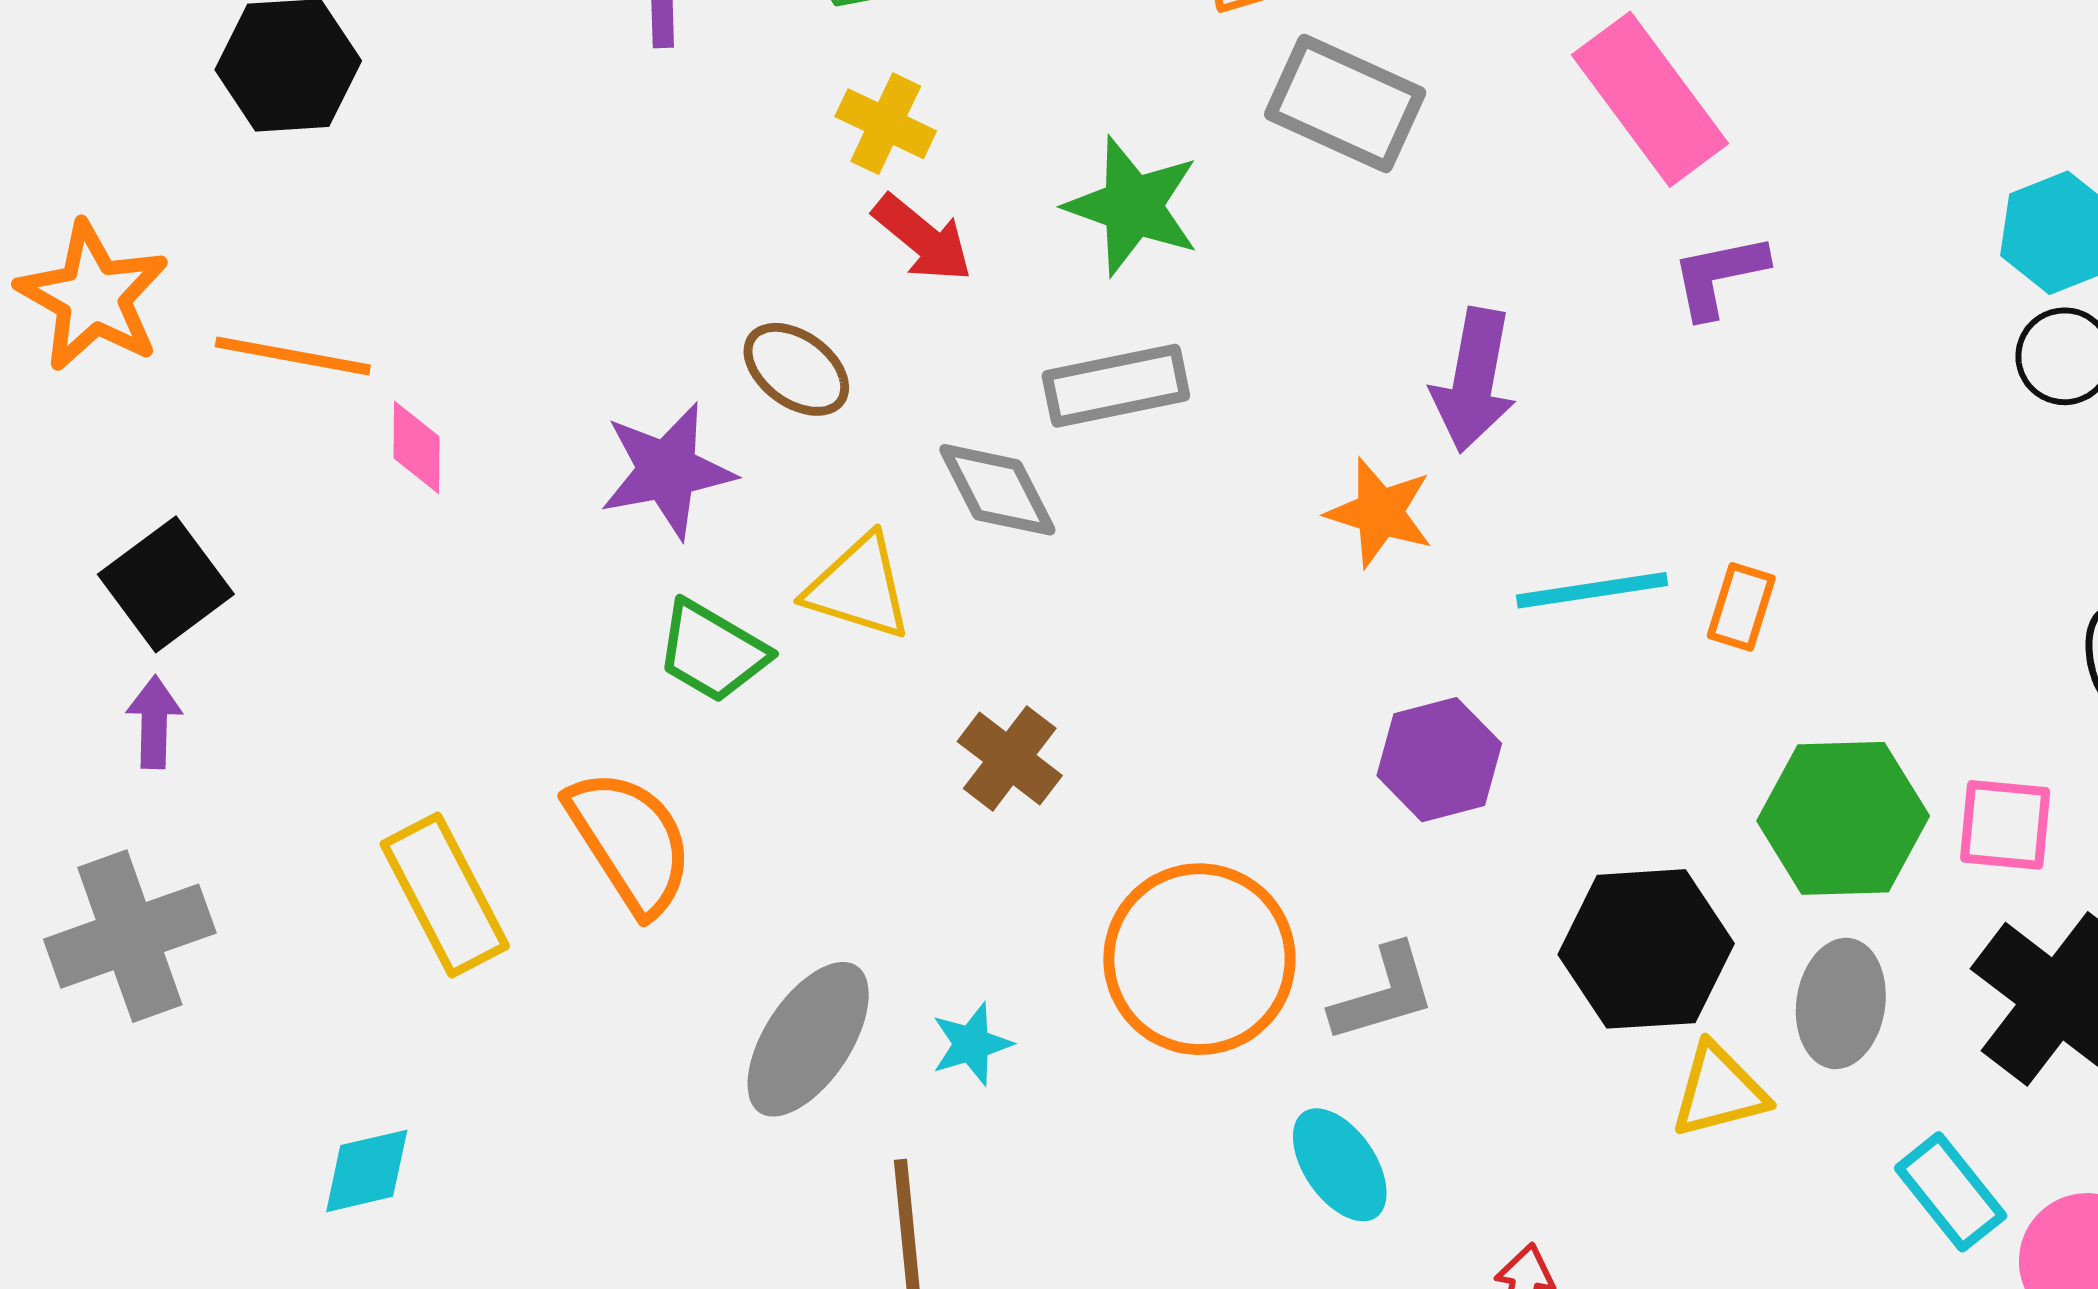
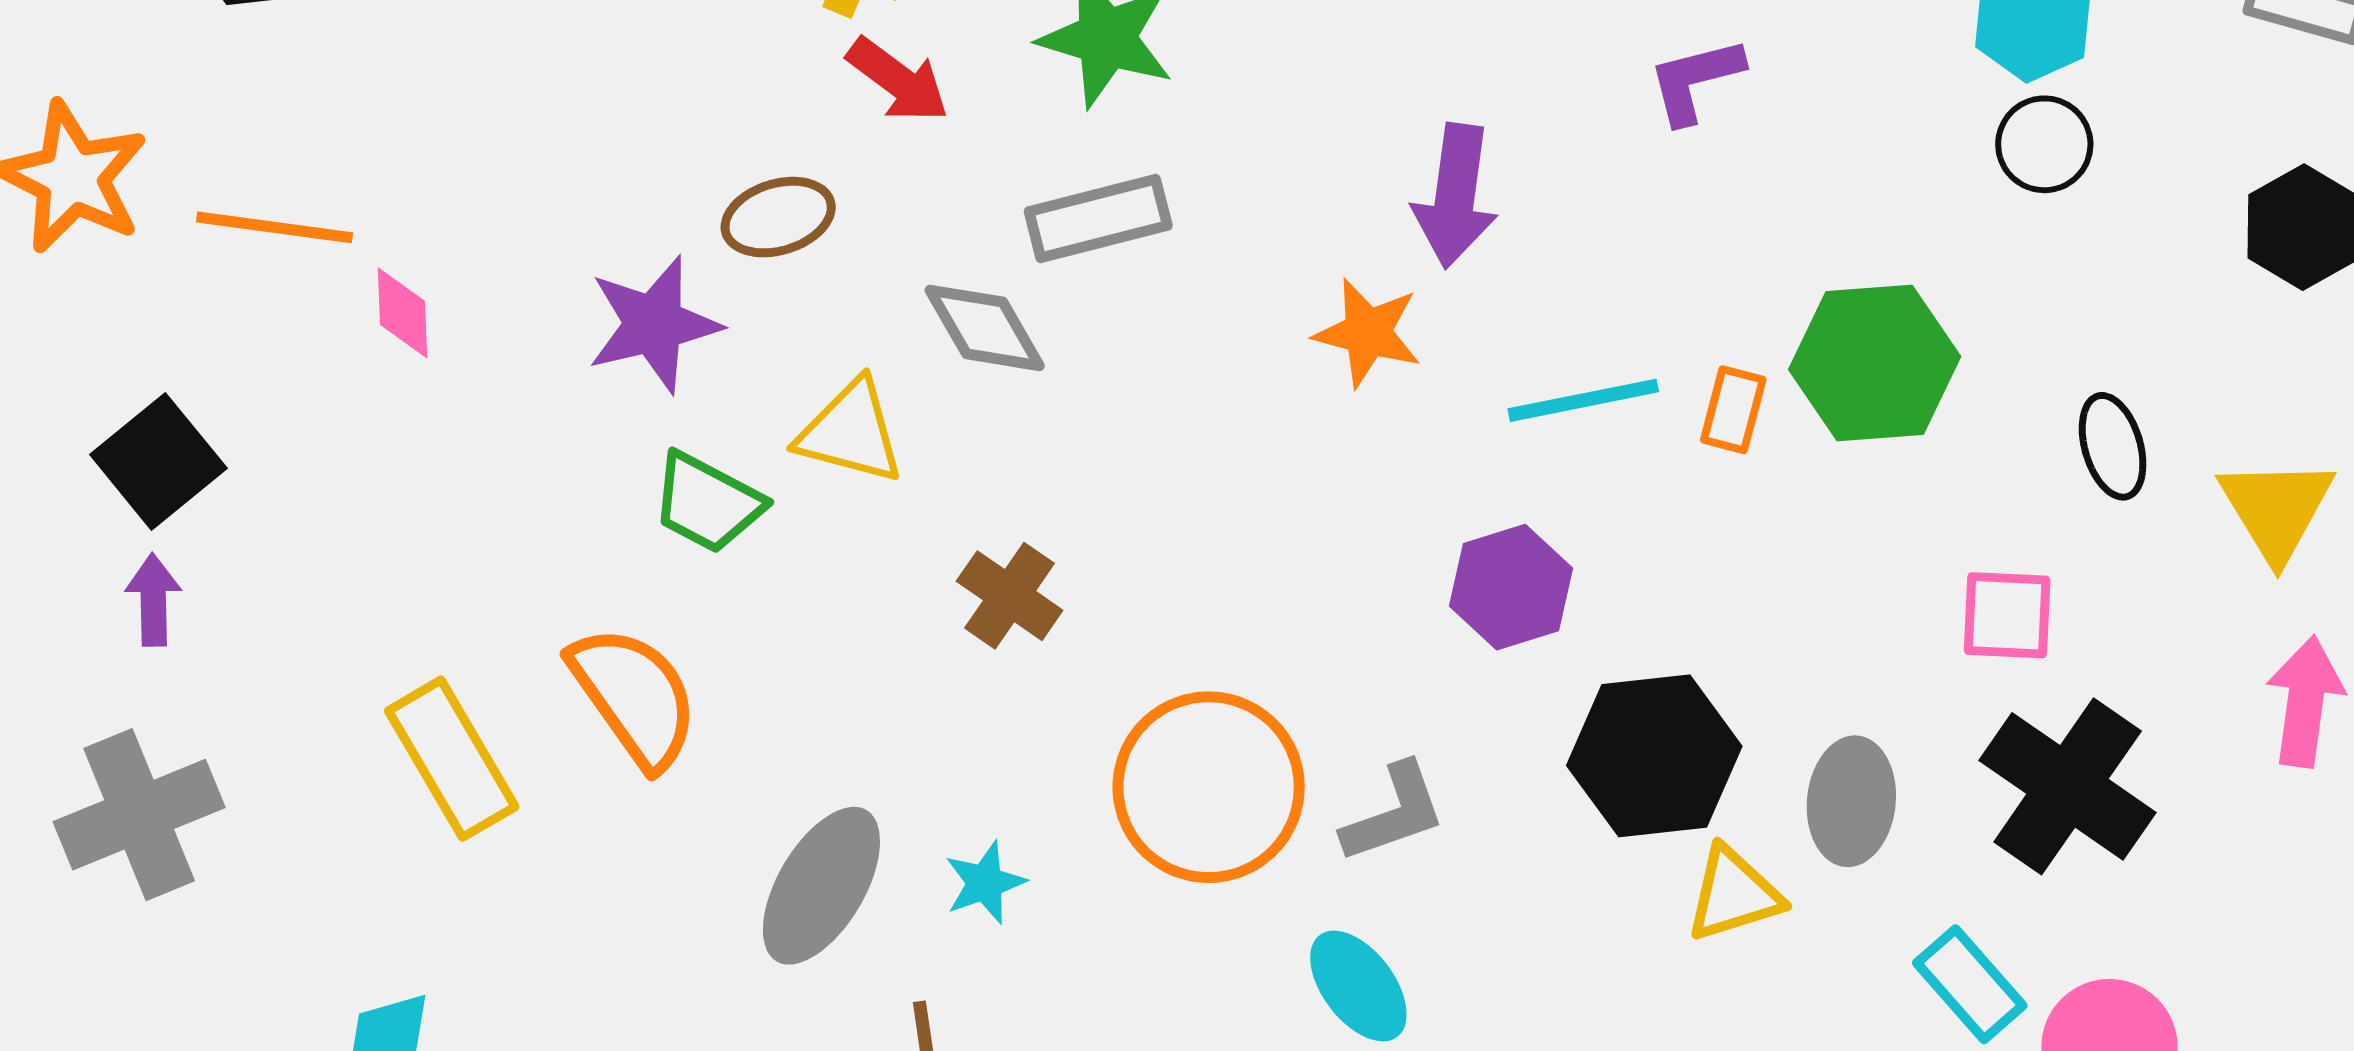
brown ellipse: (796, 369) -> (778, 217), turned -51
purple hexagon: (1439, 760) -> (1511, 587), moved
green hexagon: (1843, 818) -> (1875, 363), moved

